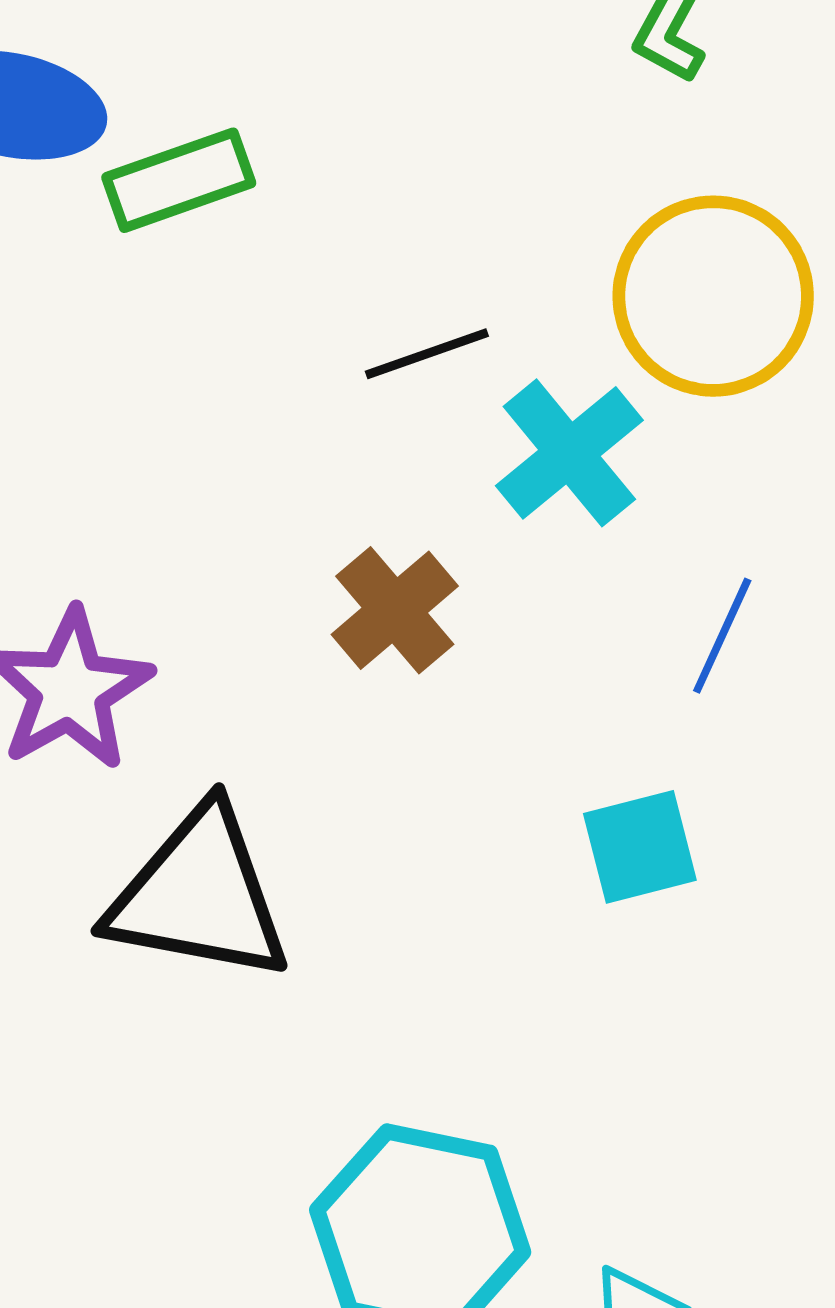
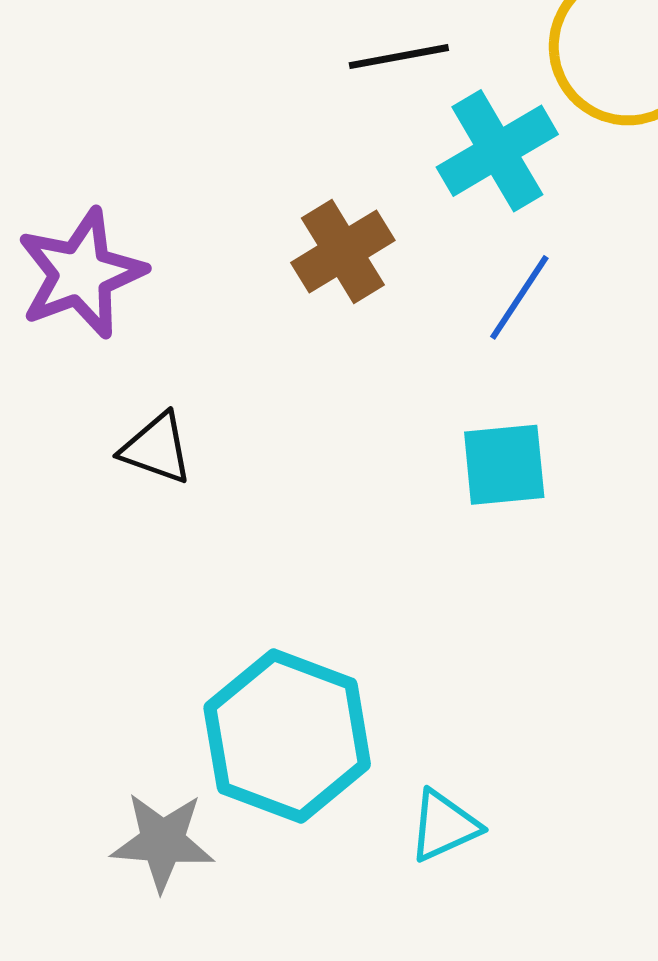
blue line: (722, 636) -> (519, 297), moved
black triangle: (199, 895) -> (157, 448), size x0.5

